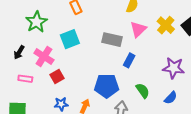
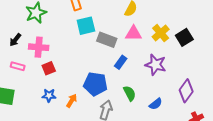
pink triangle: (138, 29) -> (133, 33), turned 36
cyan square: (70, 39) -> (86, 26), moved
pink cross: (44, 56) -> (39, 47), turned -36
purple star: (174, 68) -> (156, 65), moved

